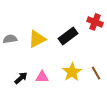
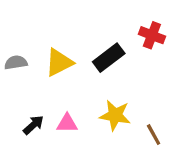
yellow star: (72, 72) -> (115, 115), turned -30
brown line: (96, 73) -> (154, 135), moved

